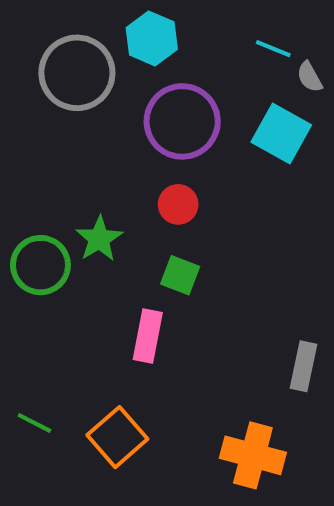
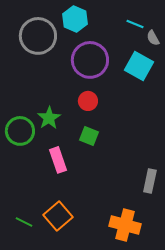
pink rectangle: (148, 336) -> (58, 160), moved, turned -30
green line: (34, 423) -> (24, 222), moved

